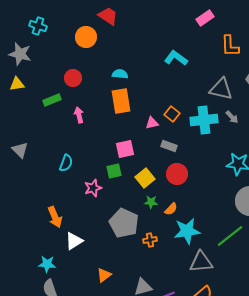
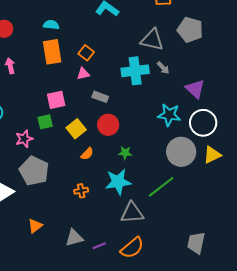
orange square: (172, 114) -> (86, 53), moved
green star: (151, 202) -> (125, 153), moved
orange semicircle: (171, 209) -> (87, 154), moved
gray pentagon: (124, 223) -> (34, 171), moved

